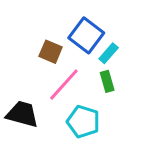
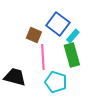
green rectangle: (107, 81) -> (72, 55), size x1.6
pink line: (64, 84) -> (43, 57), turned -45

